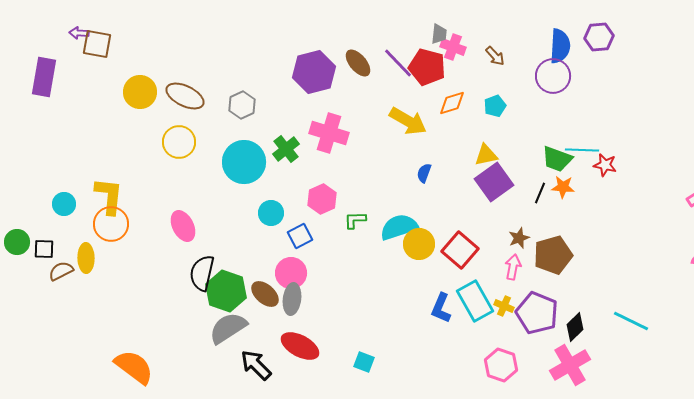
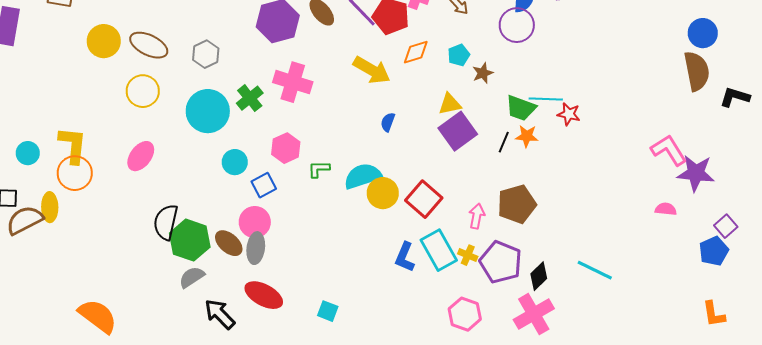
pink ellipse: (183, 226) -> (141, 156), moved, turned 64
brown star: (519, 238) -> (483, 73), moved
brown semicircle: (61, 271) -> (25, 220), size x1.5
gray semicircle: (228, 328) -> (192, 277), size x0.7

